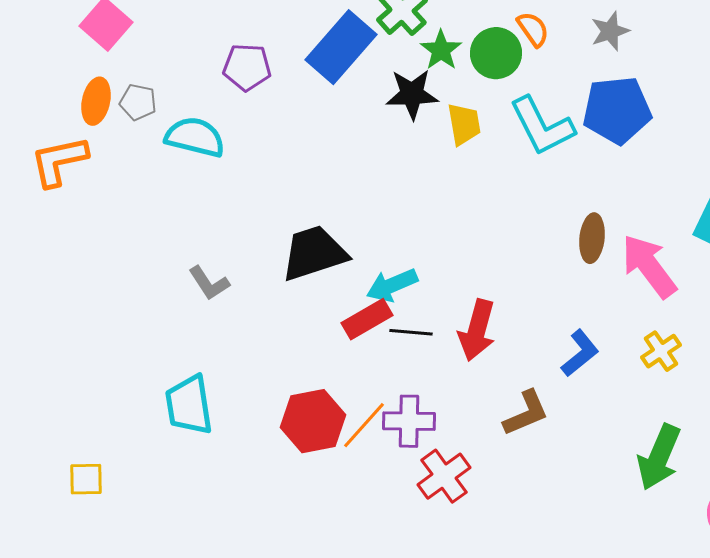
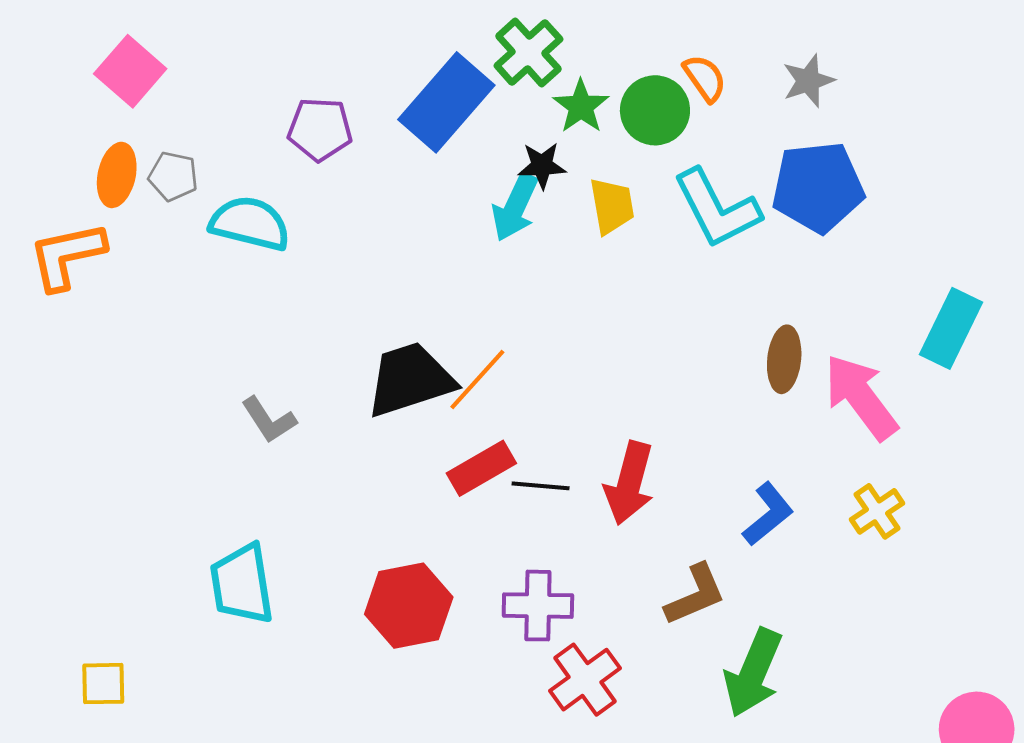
black star: (412, 94) -> (542, 166), size x0.7
cyan arrow: (392, 285) -> (515, 207), moved, turned -42
orange line: (364, 425) -> (477, 379), moved
green arrow: (659, 457) -> (753, 673), moved

